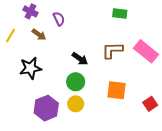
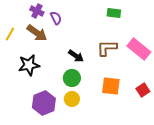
purple cross: (30, 11) -> (37, 11), moved
brown arrow: (39, 35) -> (37, 33), size x1.5
red square: (150, 104) -> (143, 90), moved

